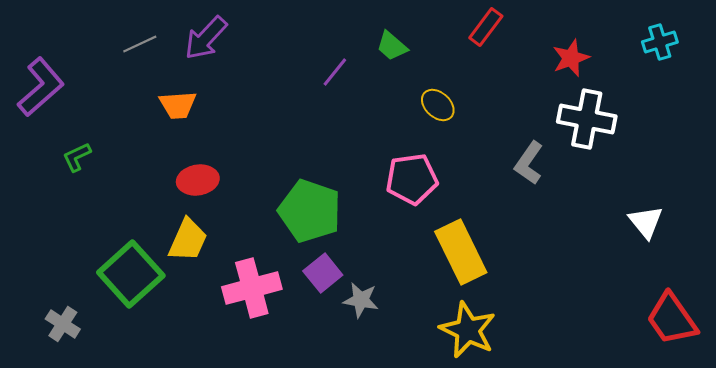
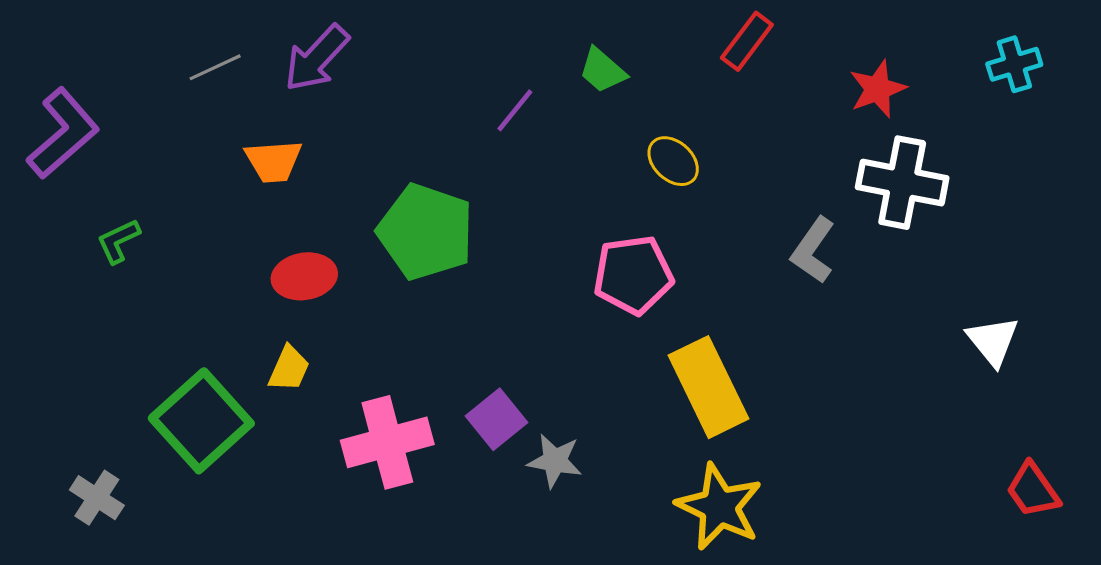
green pentagon: (310, 211) -> (426, 232), moved
yellow trapezoid: (188, 240) -> (289, 369), size x0.7
red trapezoid: (672, 319) -> (1033, 490), size x0.7

